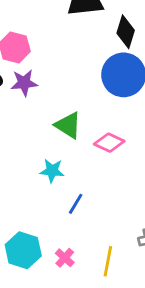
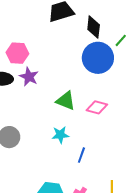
purple star: (24, 83) -> (29, 77), turned -30

